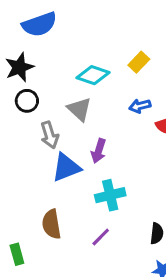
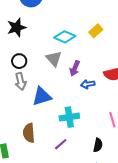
black circle: (27, 101) -> (19, 61), moved
blue arrow: (140, 106) -> (88, 84), moved
gray arrow: (50, 135) -> (21, 81), moved
purple arrow: (99, 151) -> (75, 68), moved

